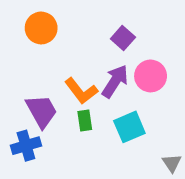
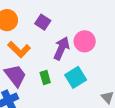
purple square: (123, 38) -> (43, 22), moved
orange L-shape: (81, 91) -> (19, 49), moved

